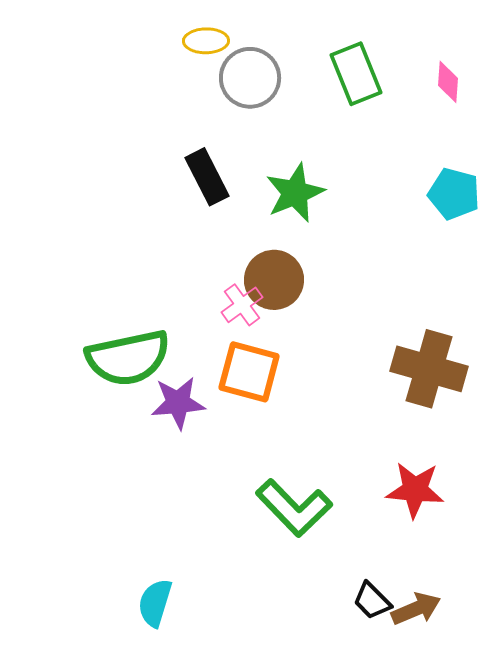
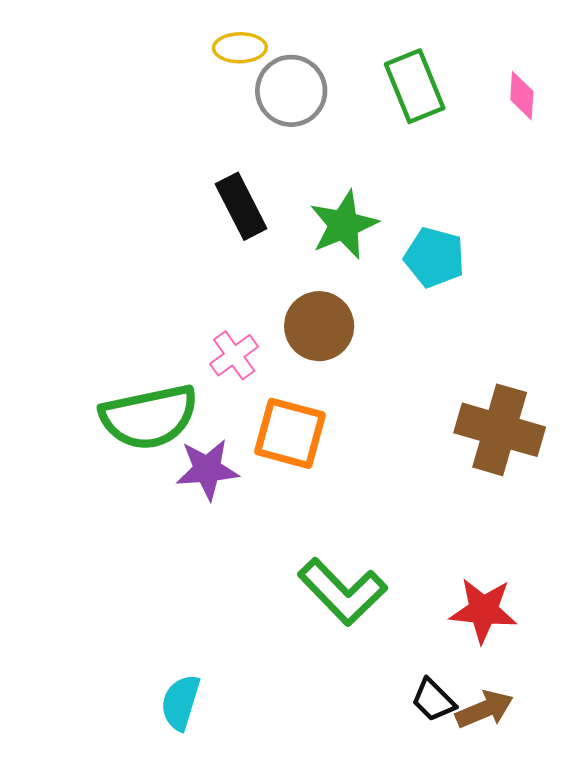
cyan pentagon: (454, 194) -> (434, 257), moved
pink cross: (242, 305) -> (234, 355), moved
red star: (415, 490) -> (483, 610), moved

